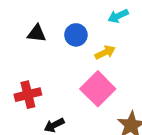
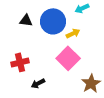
blue circle: (76, 35) -> (53, 21), size x1.6

